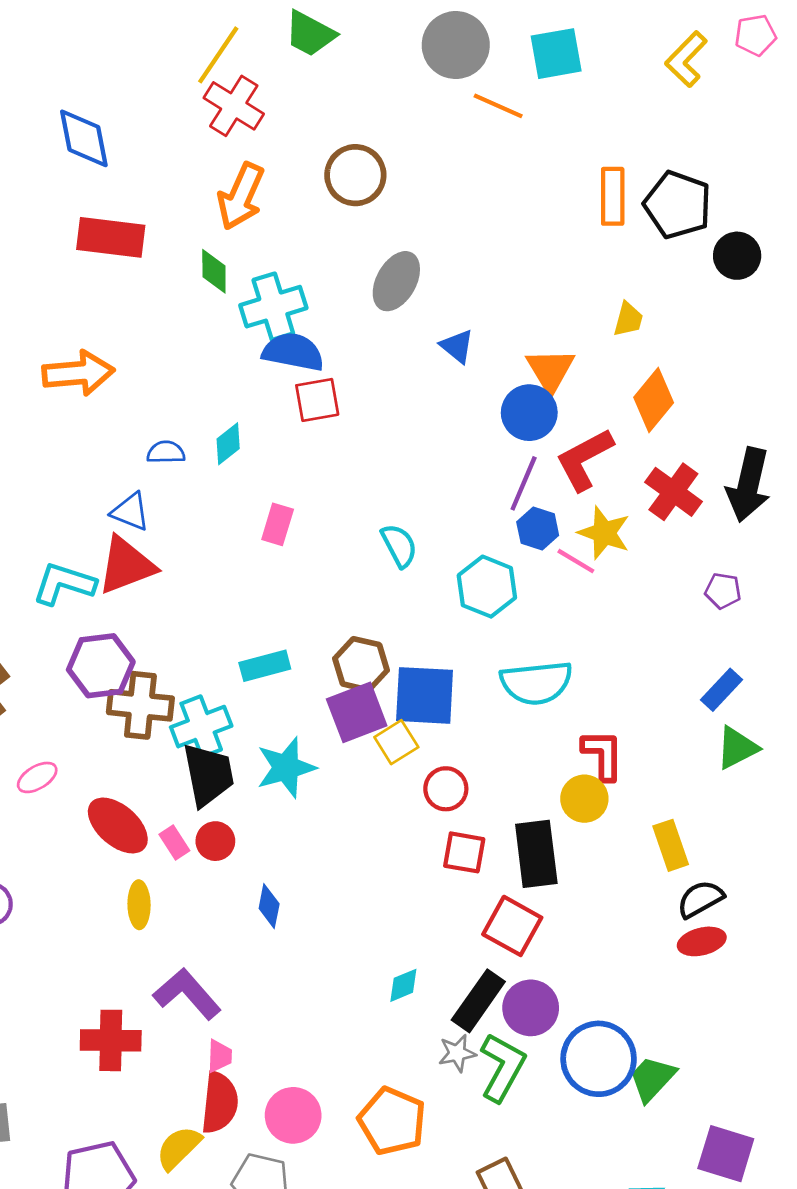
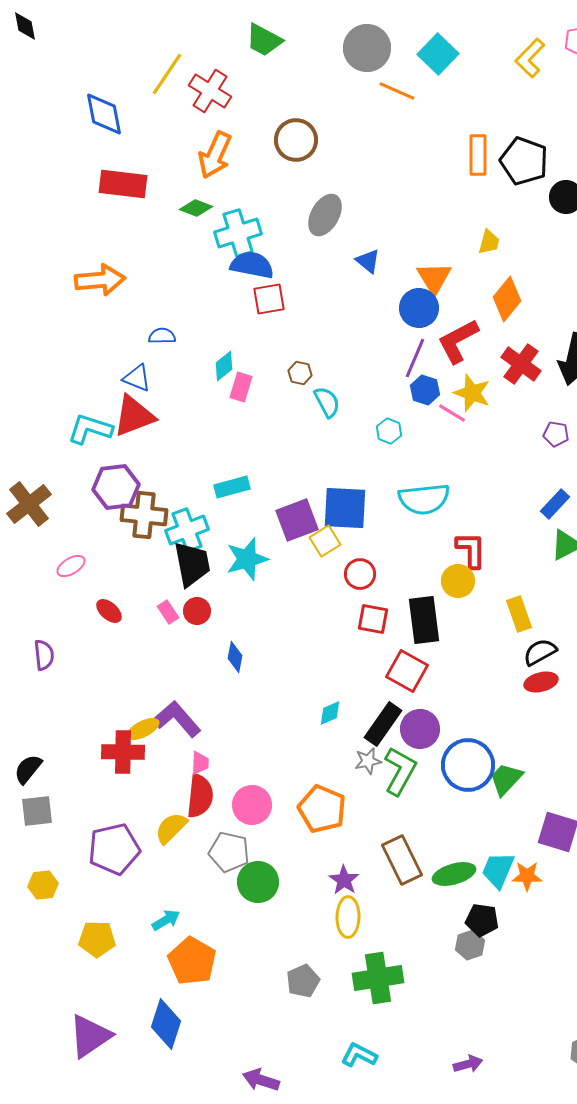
cyan square: (556, 54) -> (438, 54), turned -36
yellow line: (218, 55) -> (167, 74), moved
green diamond: (214, 271) -> (196, 208), turned -68
cyan diamond: (228, 444) -> (224, 366), moved
cyan hexagon: (487, 587) -> (389, 431), size x0.6
brown hexagon: (361, 664) -> (300, 373), moved, size x0.6
red ellipse: (118, 826) -> (109, 611), moved, size x0.6
yellow ellipse: (139, 905) -> (143, 729), moved, turned 64

